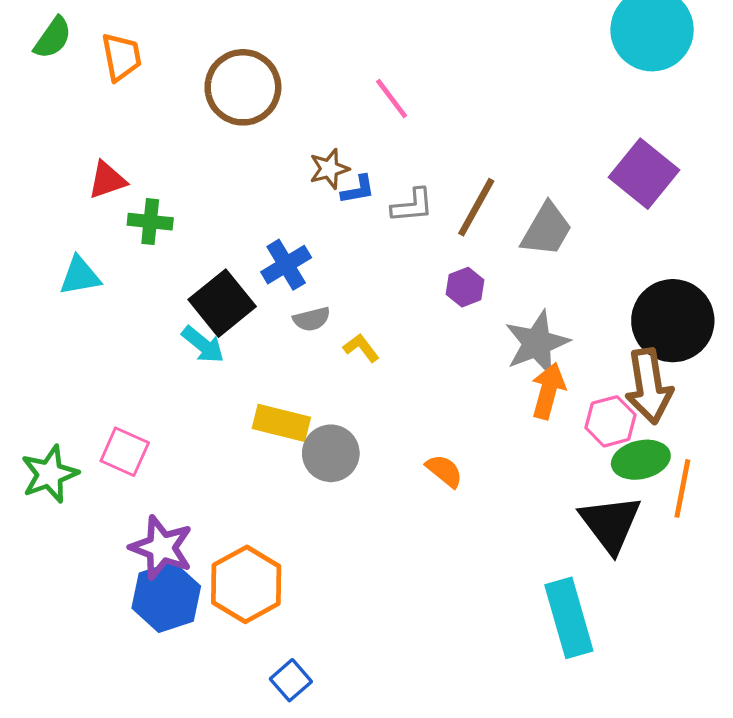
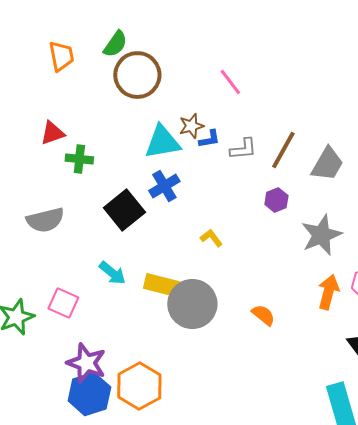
green semicircle: (53, 38) -> (115, 44), moved
cyan triangle: (80, 276) -> (162, 142), moved, size x1.4
gray semicircle: (312, 319) -> (45, 220), moved, size x1.6
cyan arrow: (203, 345) -> (112, 273), moved
orange arrow: (548, 391) -> (328, 292), moved
gray circle: (331, 453) -> (192, 304), size x1.4

